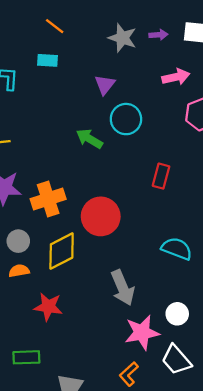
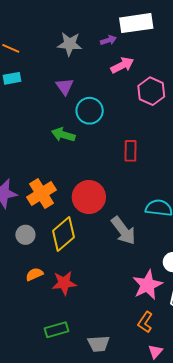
purple arrow: (158, 35) -> (108, 40), moved
orange semicircle: (19, 271) -> (34, 274), moved
gray arrow: (123, 288) -> (123, 231), moved

